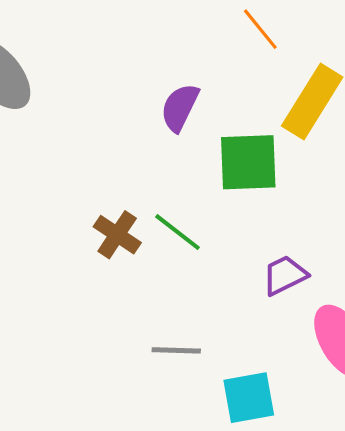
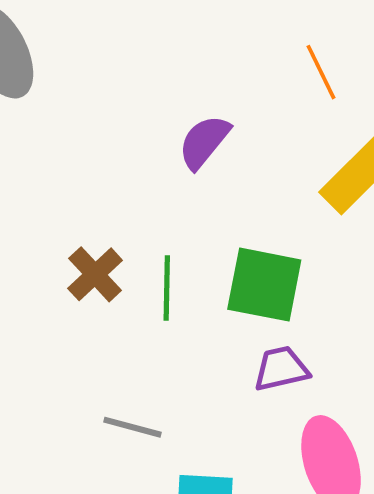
green square: (248, 162) -> (264, 285), moved
green line: (177, 232) -> (167, 288), turned 40

